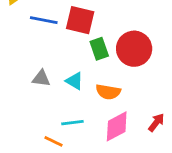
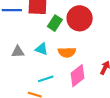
green rectangle: (99, 49) -> (55, 23), turned 63

